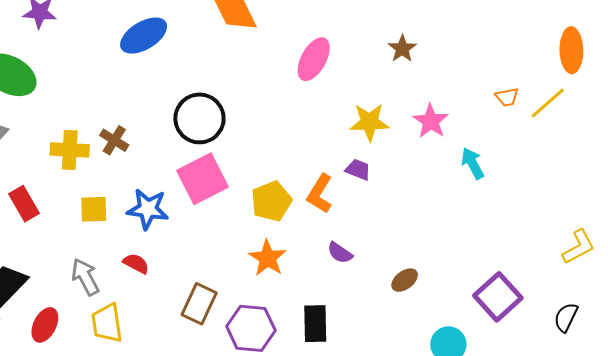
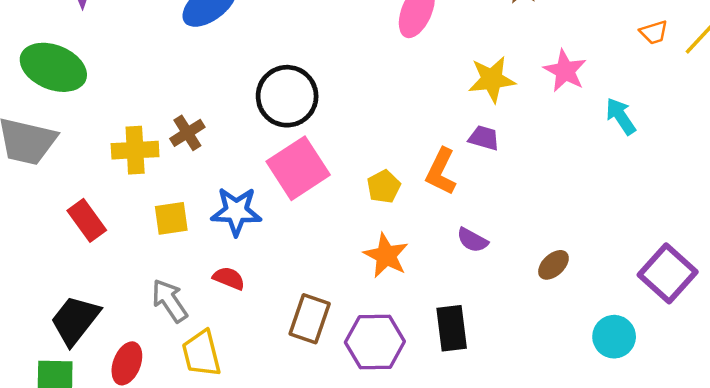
brown cross: (114, 140) -> (187, 133), turned 32
yellow pentagon: (271, 201) -> (384, 187), size x0.7

